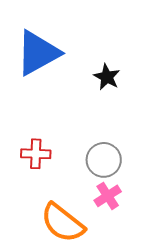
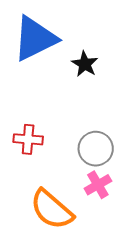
black star: (107, 77) -> (85, 64), moved

